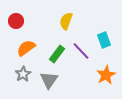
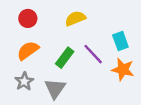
red circle: (16, 21) -> (28, 18), moved
yellow semicircle: (66, 21) -> (75, 18), turned 48
orange star: (106, 75) -> (123, 70), moved, turned -30

